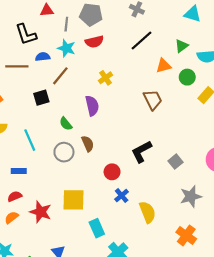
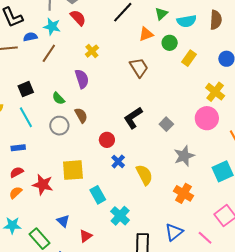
red semicircle: (94, 42) -> (78, 18), turned -114
black square: (41, 98) -> (26, 89), moved

